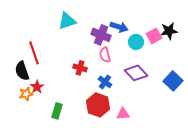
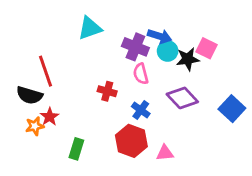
black star: (169, 31) -> (188, 59), moved
pink square: (154, 36) -> (207, 48), turned -35
cyan circle: (136, 42) -> (168, 51), moved
black semicircle: (22, 71) -> (29, 95), turned -54

